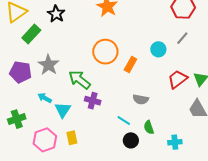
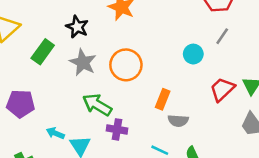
black star: (56, 14) -> (77, 27), moved
green rectangle: (31, 34) -> (43, 52), moved
orange rectangle: (130, 64) -> (163, 99), moved
gray star: (48, 65) -> (83, 62), moved

